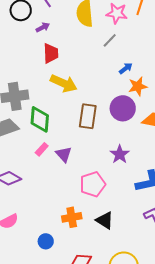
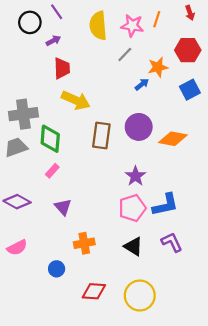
orange star: (138, 86) -> (158, 67), moved
purple triangle: (64, 154) -> (63, 207), moved
pink pentagon: (93, 184) -> (132, 208), moved
black triangle: (105, 220) -> (133, 246), moved

